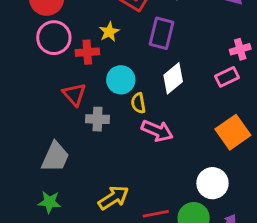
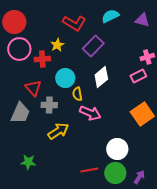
purple rectangle: (162, 33) -> (93, 46), turned 30
gray trapezoid: (55, 157) -> (20, 113), moved
white circle: (212, 183) -> (117, 149), moved
yellow arrow: (114, 198) -> (58, 131), moved
green star: (49, 202) -> (28, 162), moved

